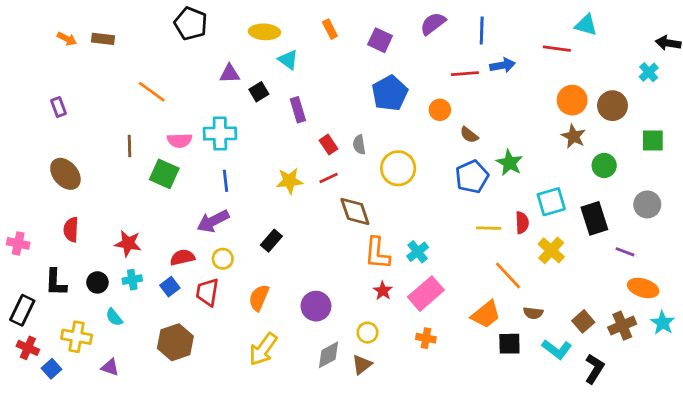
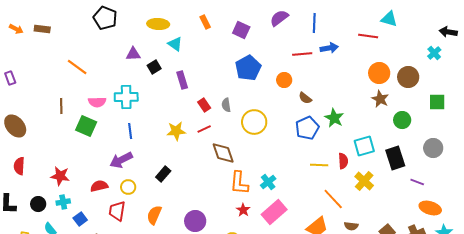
blue square: (170, 287) -> (80, 219), moved

